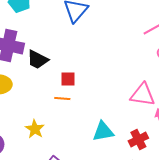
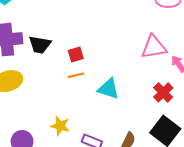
yellow star: (35, 129) -> (60, 126), moved
cyan triangle: (103, 132) -> (108, 89), moved, turned 45

